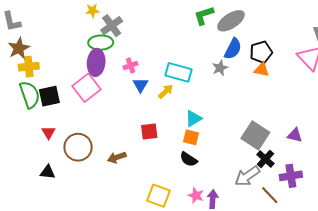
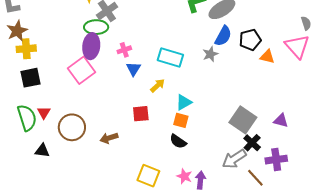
orange triangle: (262, 70) -> (267, 57), moved
yellow arrow: (166, 91) -> (158, 86), moved
green semicircle: (30, 95) -> (27, 118), moved
black square: (49, 96) -> (31, 78), moved

